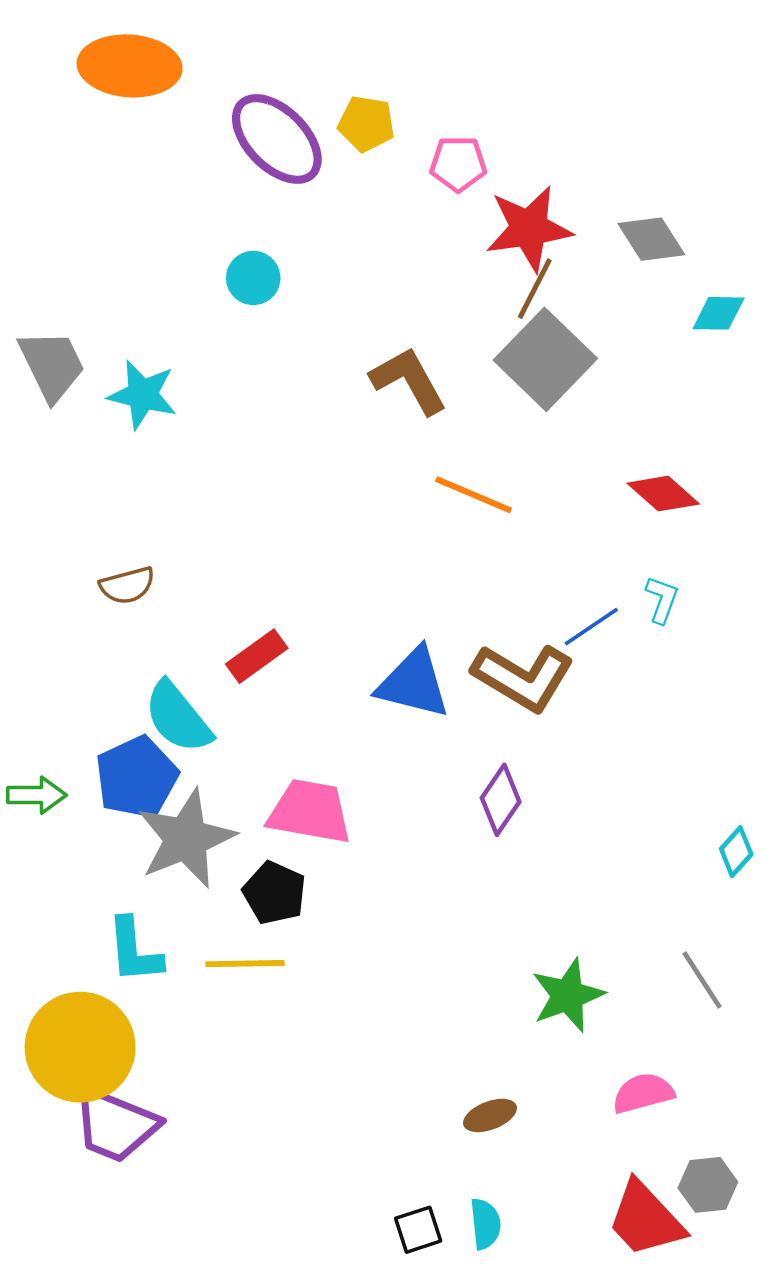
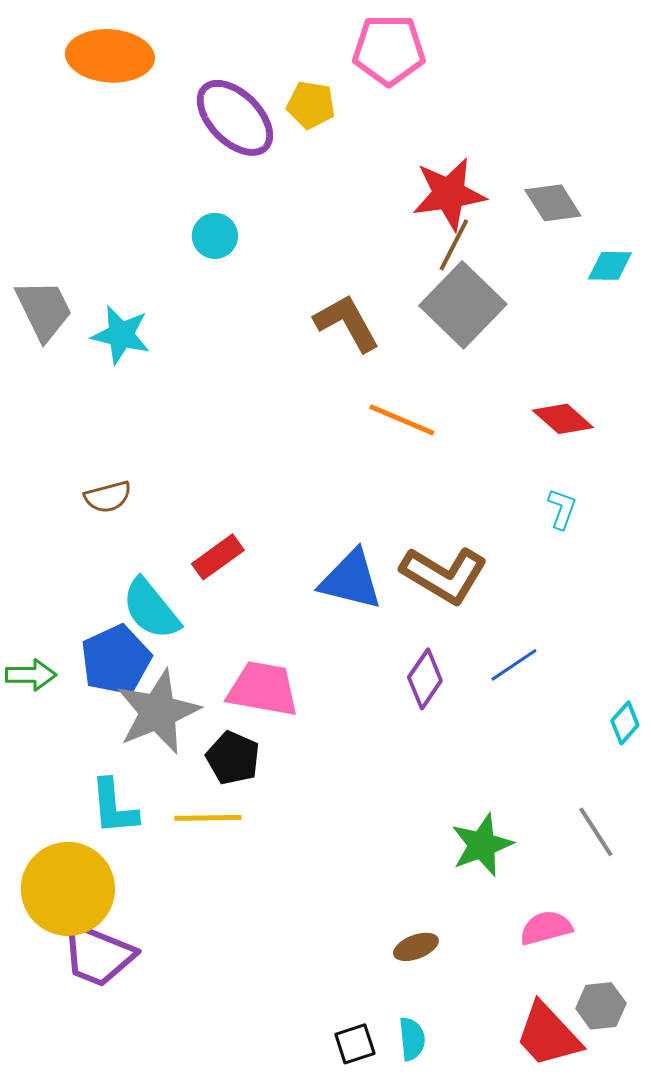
pink pentagon: (458, 164) -> (389, 50), moved, size x1.5
blue line: (591, 627) -> (514, 665), moved

